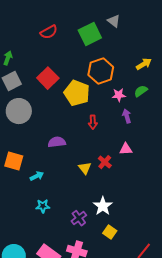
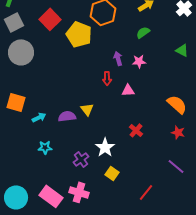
pink star: (119, 95) -> (139, 61), moved
purple arrow: (127, 116) -> (118, 58), moved
red arrow: (93, 122) -> (107, 78), moved
purple semicircle: (57, 142) -> (67, 116), moved
red cross: (105, 162) -> (136, 130), moved

